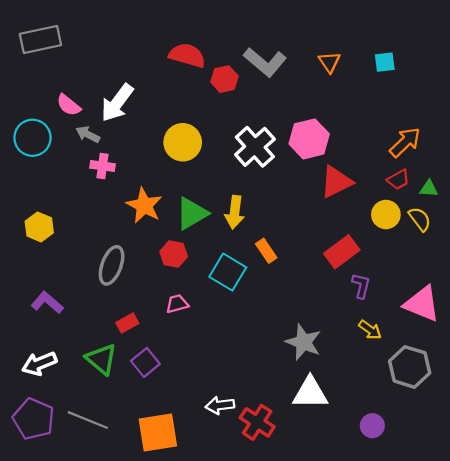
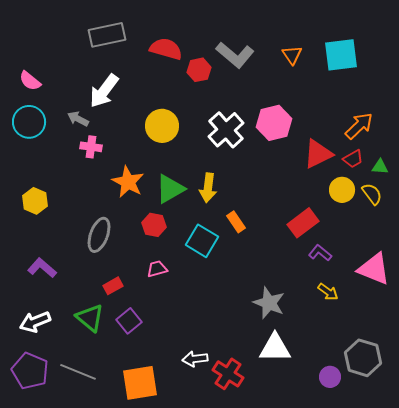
gray rectangle: (40, 40) -> (107, 35), moved
cyan square: (385, 62) -> (341, 55), size x1.8
pink semicircle: (69, 105) -> (30, 81), moved
red triangle: (336, 182) -> (318, 154), moved
purple L-shape: (361, 286) -> (320, 253), turned -65
gray hexagon: (410, 367) -> (363, 358), moved

